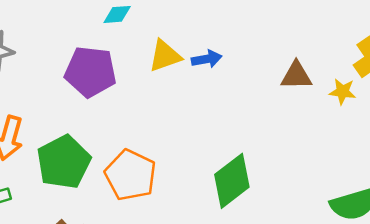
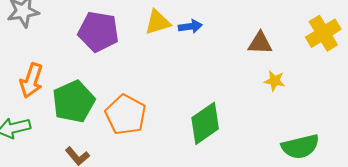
yellow star: (343, 92) -> (275, 81), moved

